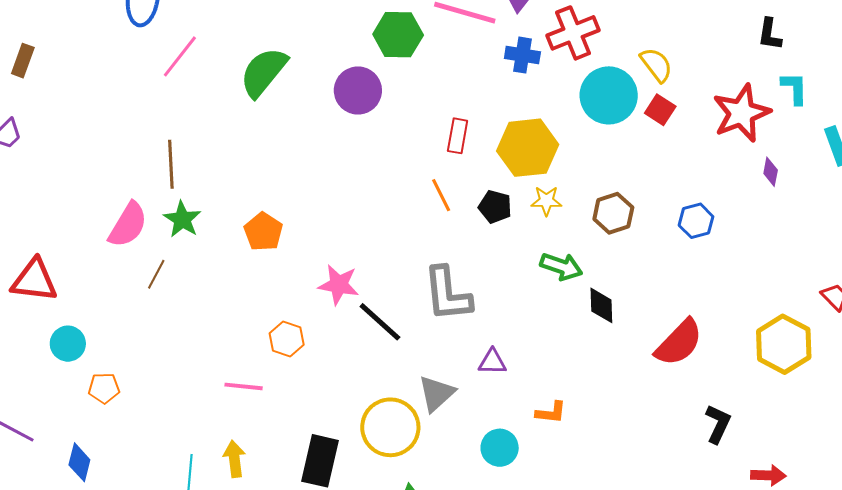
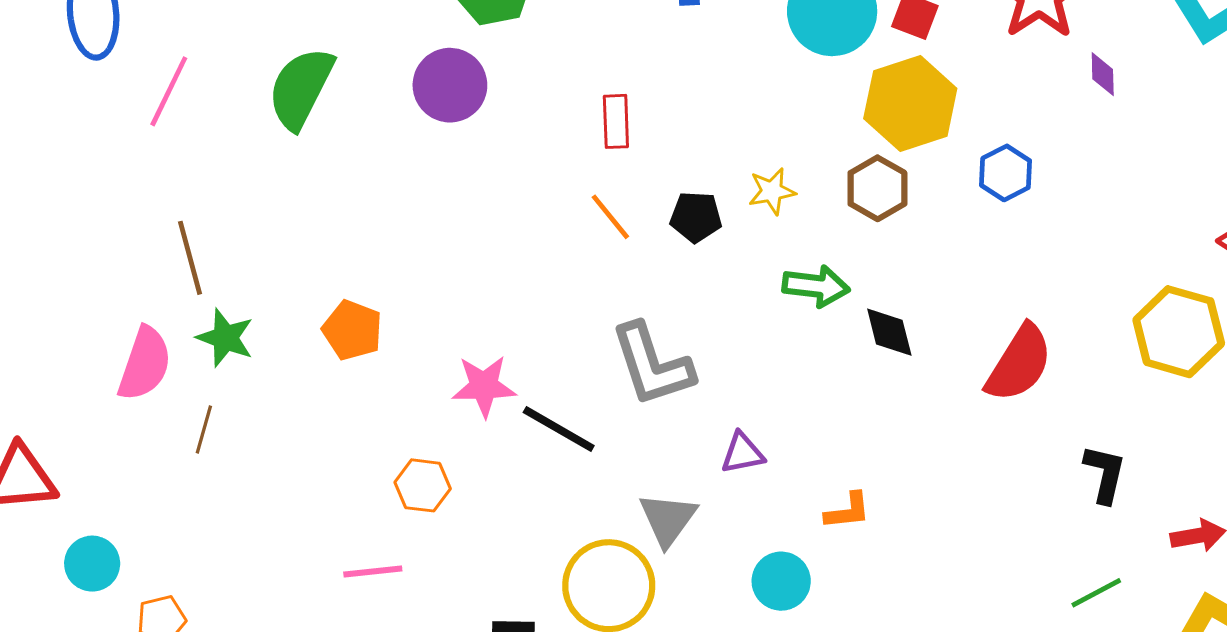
yellow hexagon: (528, 148) -> (910, 103), moved

